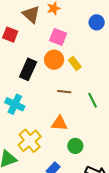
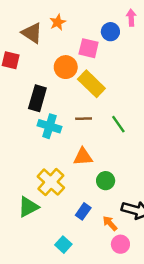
pink square: (58, 37) -> (89, 48), moved
orange circle: (54, 60) -> (66, 67), moved
yellow rectangle: (75, 64) -> (91, 84), size x1.6
cyan cross: (15, 104) -> (49, 126), moved

